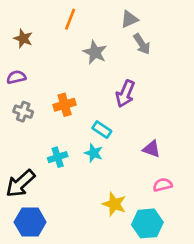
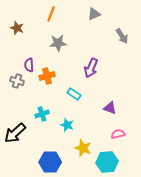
gray arrow: (142, 44) -> (122, 36), moved
gray star: (95, 52) -> (58, 43), moved, turned -30
purple semicircle: (16, 77) -> (29, 65), moved, turned -80
cyan star: (94, 153) -> (67, 125), moved
blue hexagon: (30, 222) -> (50, 162), moved

